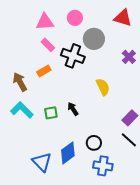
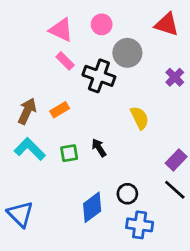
pink triangle: (45, 22) -> (61, 30), turned 30
orange rectangle: (44, 71) -> (60, 110), moved
brown arrow: (20, 82) -> (27, 111), turned 54
blue triangle: (42, 162) -> (20, 214), moved

